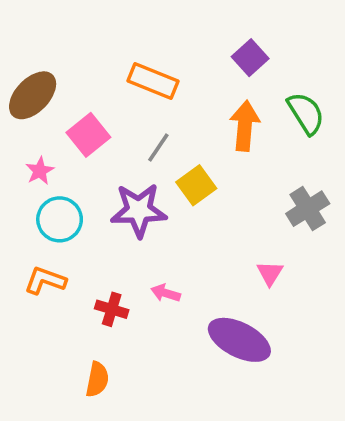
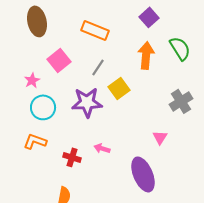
brown ellipse: (33, 95) -> (37, 21), moved, turned -56
purple ellipse: (239, 340) -> (143, 174), turned 40

